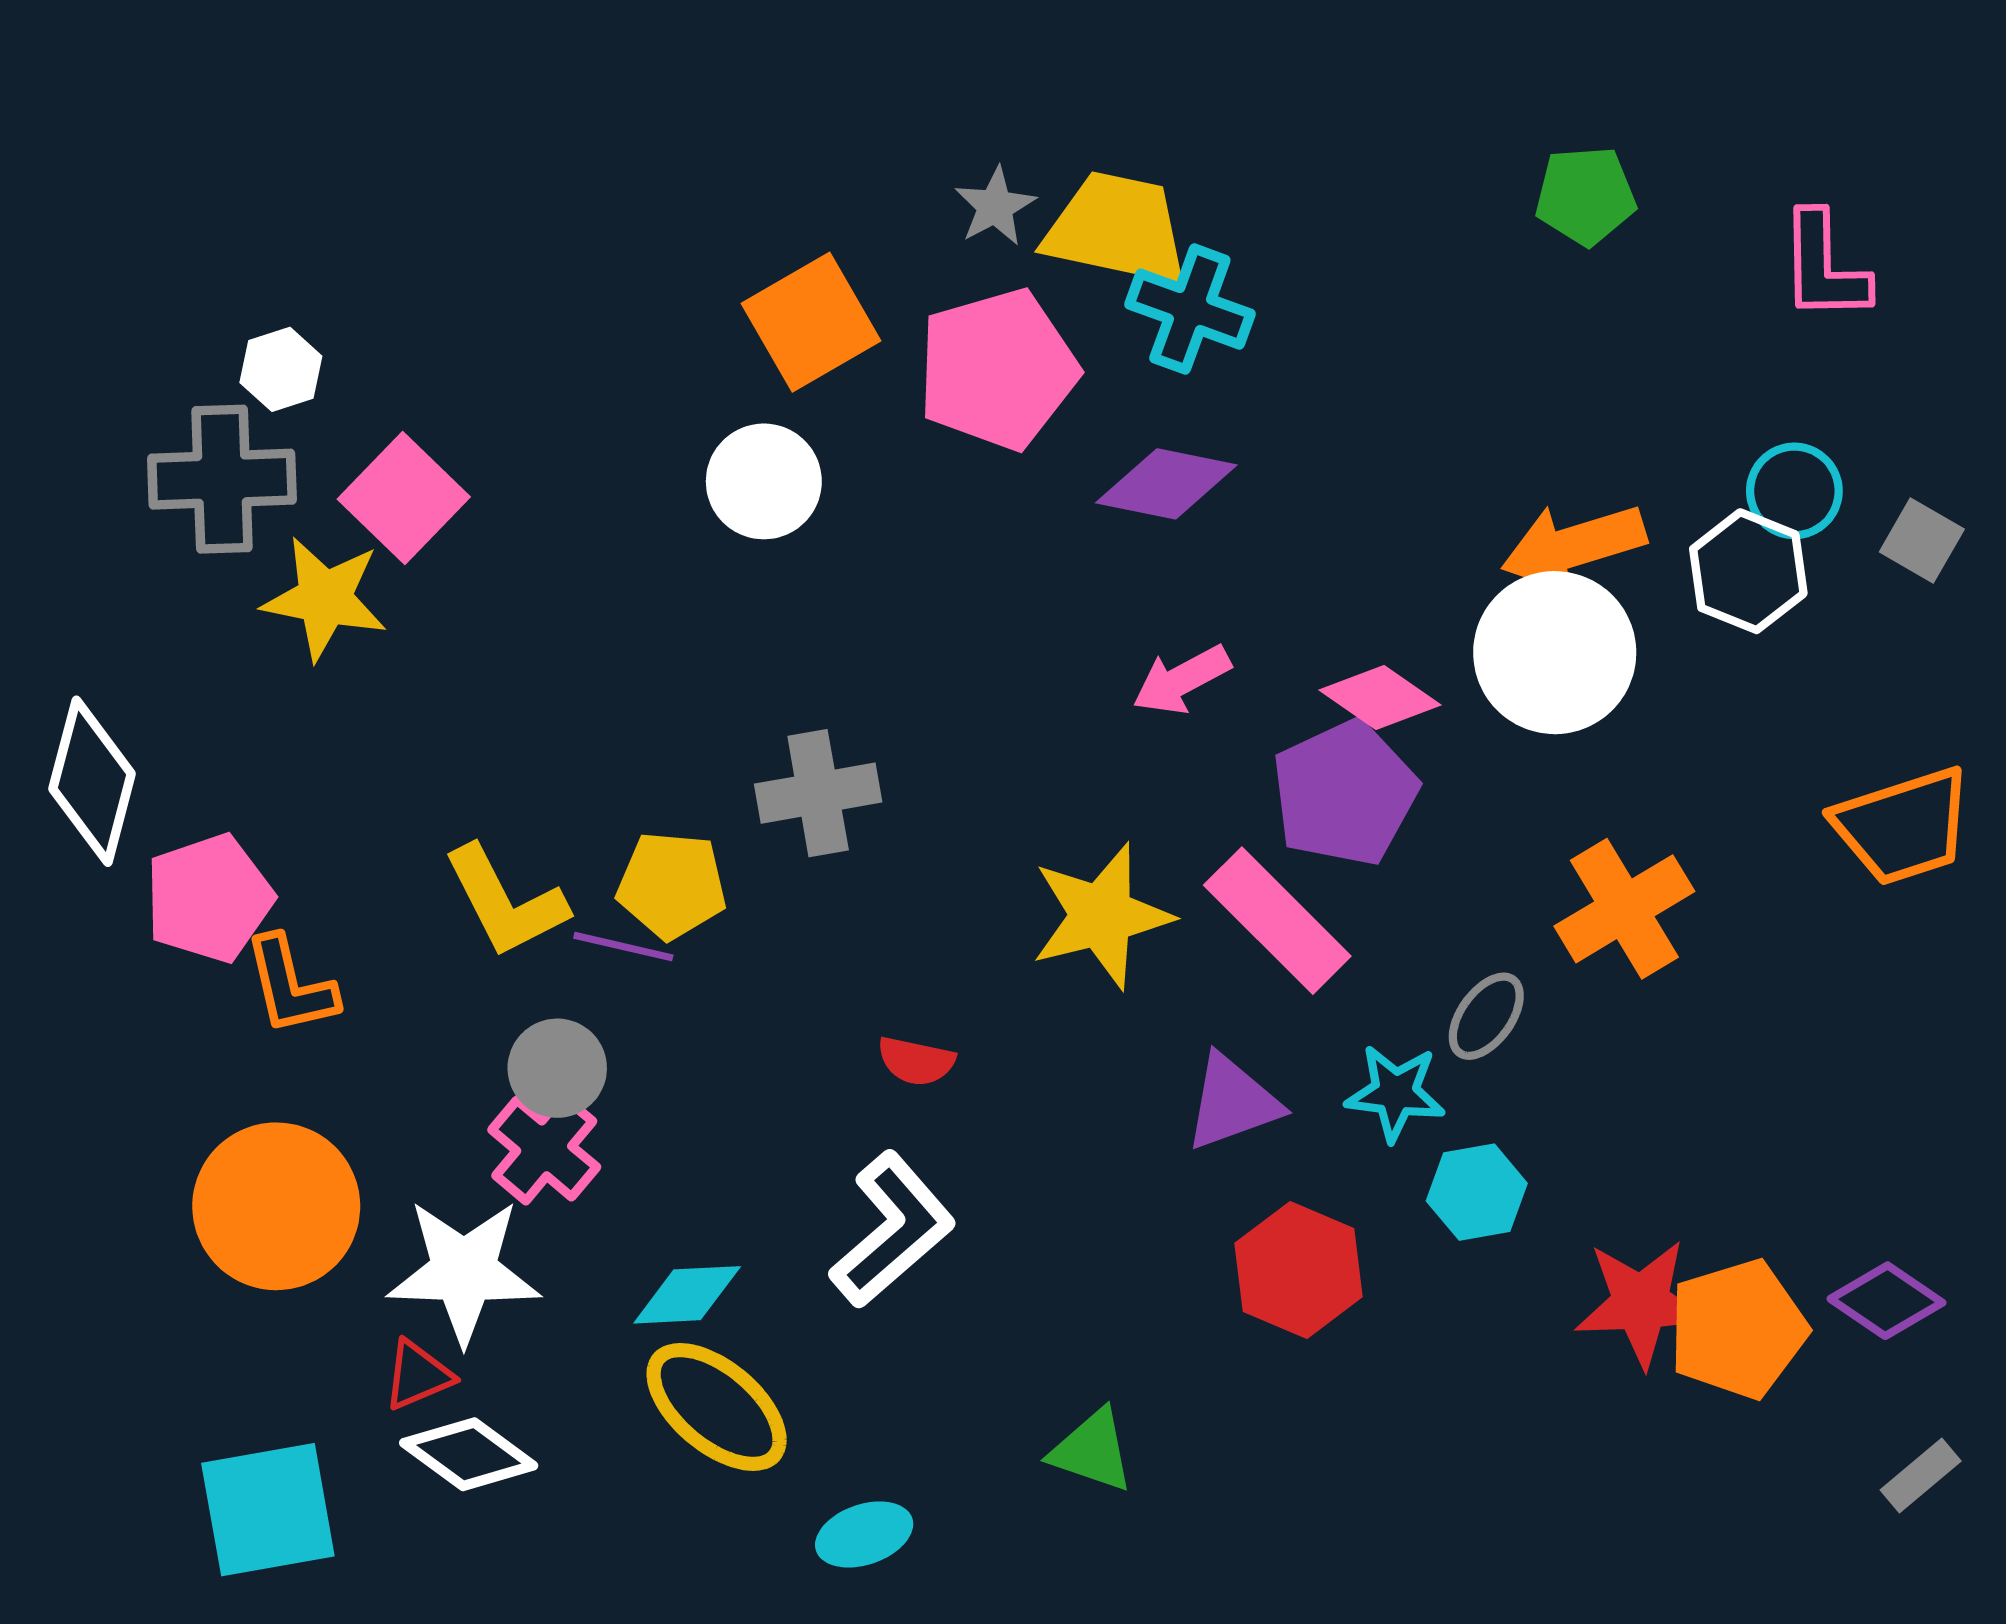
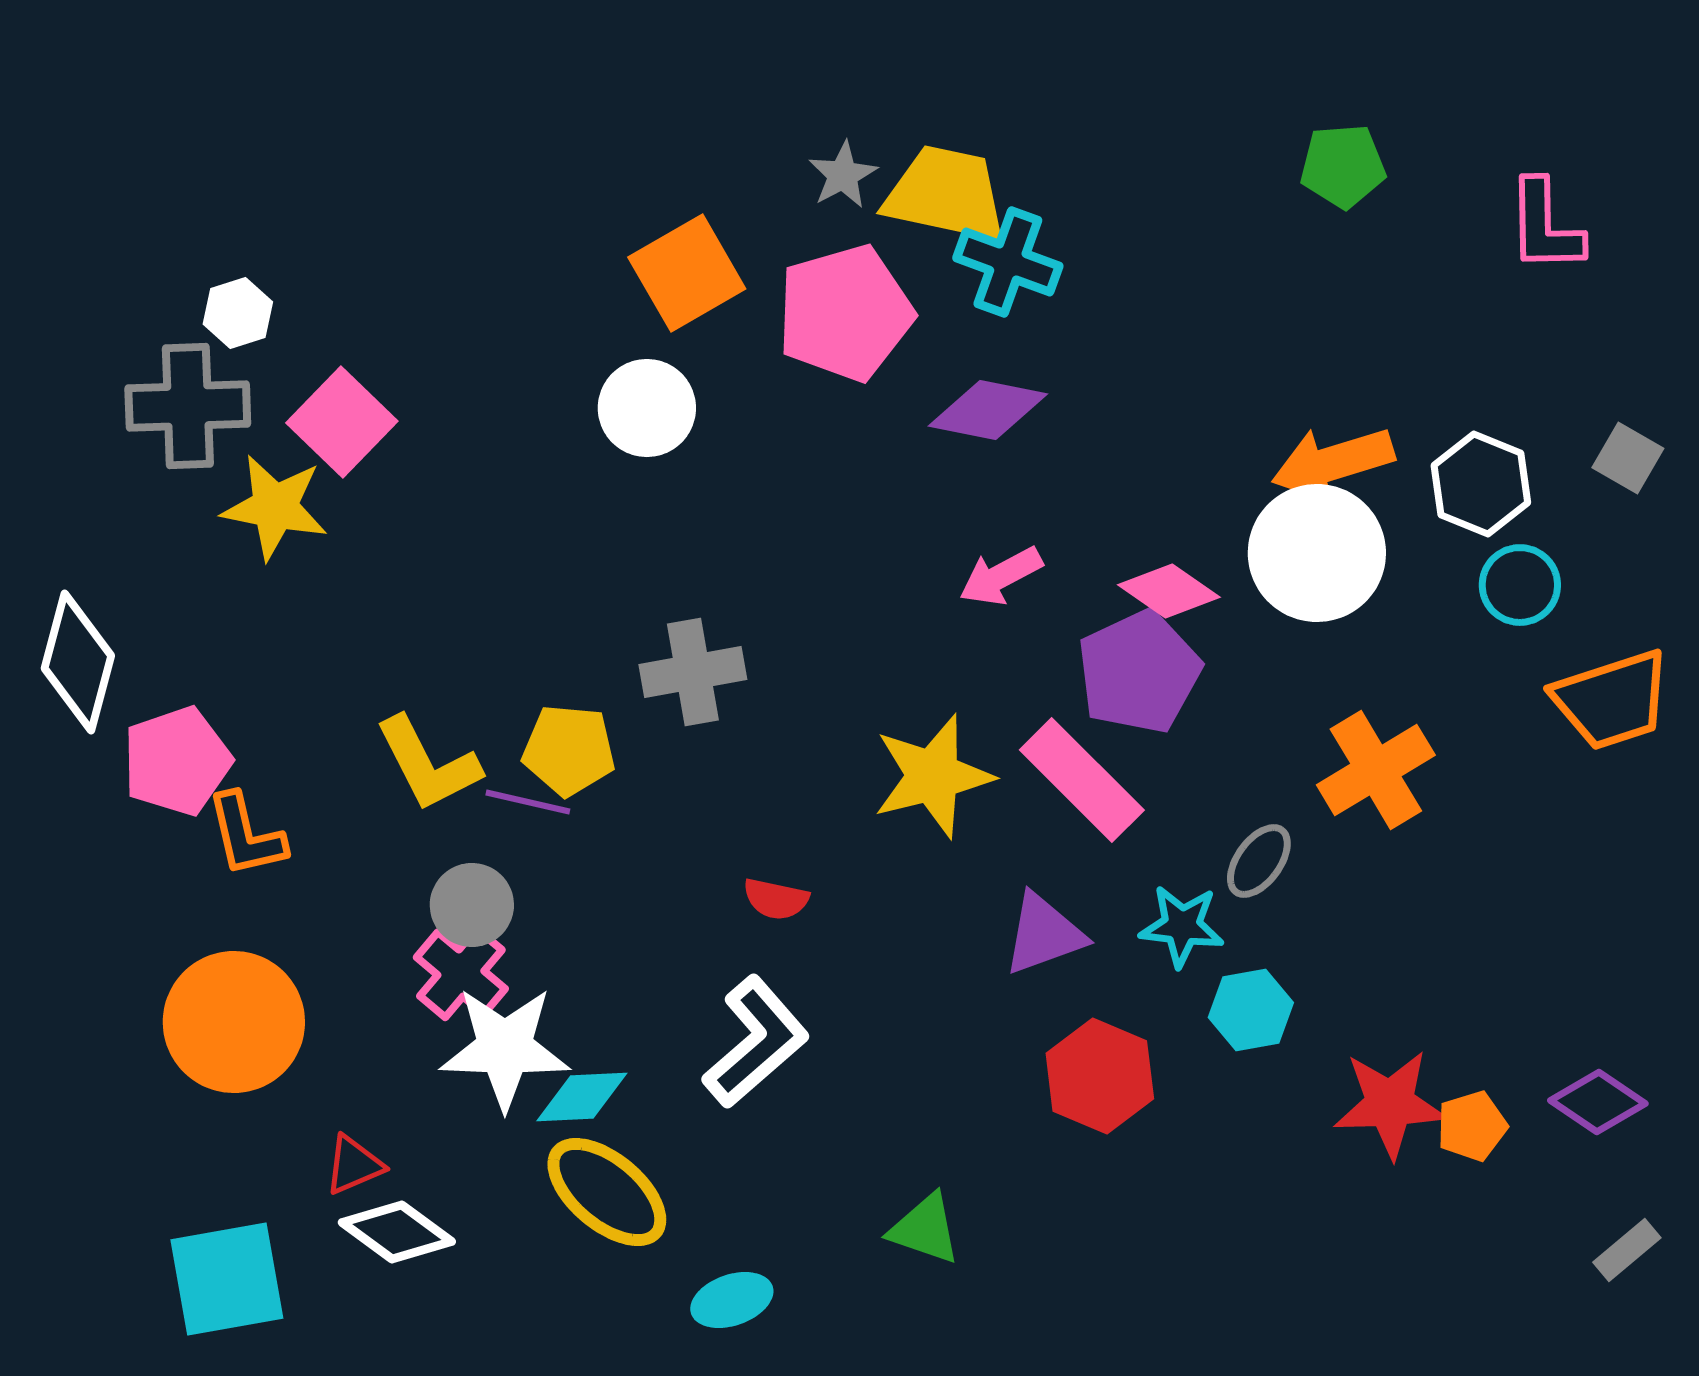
cyan circle: (1794, 491) -> (1520, 585), moved
white star: (464, 1271) -> (505, 1048), moved
orange pentagon: (1738, 1329) -> (1472, 1126), size x0.6

